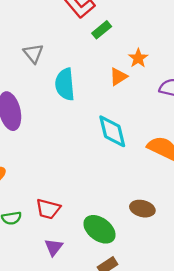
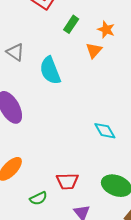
green rectangle: (102, 30) -> (71, 24), moved
cyan diamond: (112, 131) -> (105, 131), moved, size x0.7

